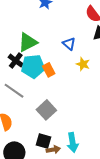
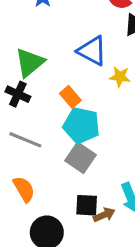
blue triangle: (69, 44) -> (92, 51), size x1.5
cyan pentagon: (33, 66) -> (81, 125), moved, turned 30

